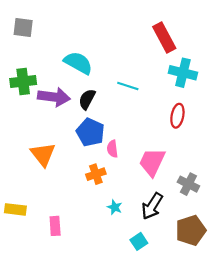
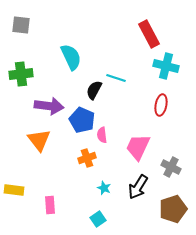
cyan semicircle: (78, 63) -> (71, 57), turned 36
purple arrow: (54, 97) -> (49, 106), moved
black semicircle: (87, 99) -> (94, 90), moved
cyan square: (139, 241) -> (98, 219), moved

